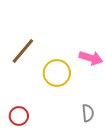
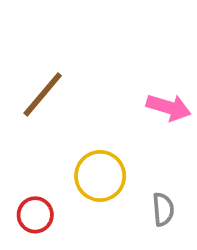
yellow circle: (57, 73) -> (100, 176), moved

